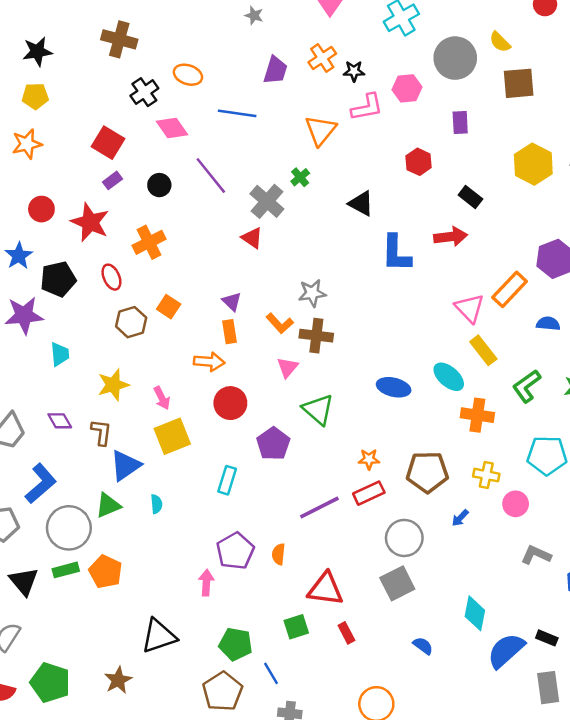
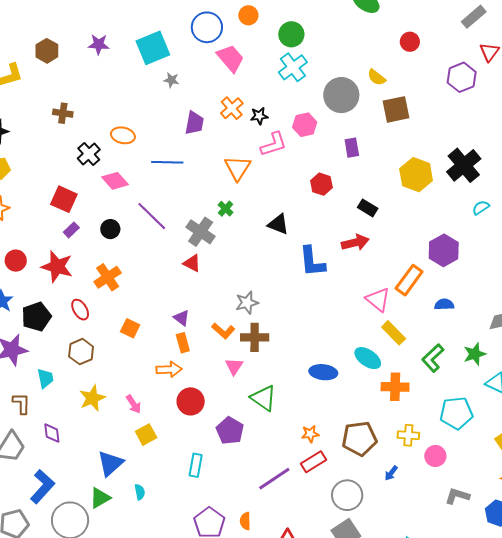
brown cross: (119, 39) -> (63, 113), size x0.7
brown hexagon: (131, 322) -> (81, 352), moved
purple diamond: (60, 421) -> (52, 433), turned 30
brown L-shape: (101, 432) -> (21, 403), moved
yellow square: (172, 436) -> (146, 435), size x0.7

